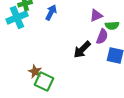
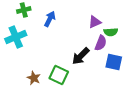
cyan cross: (17, 17) -> (16, 37), moved
green square: (44, 82) -> (59, 75), moved

